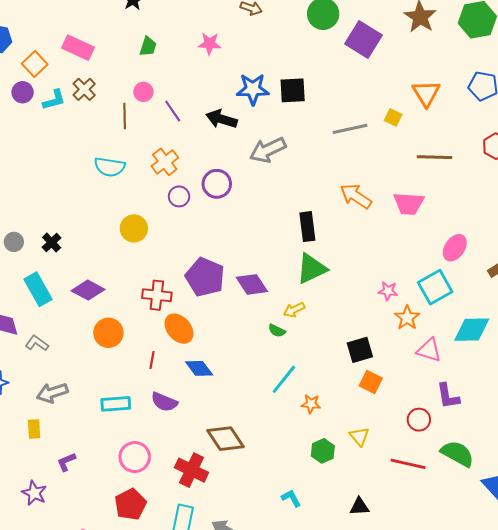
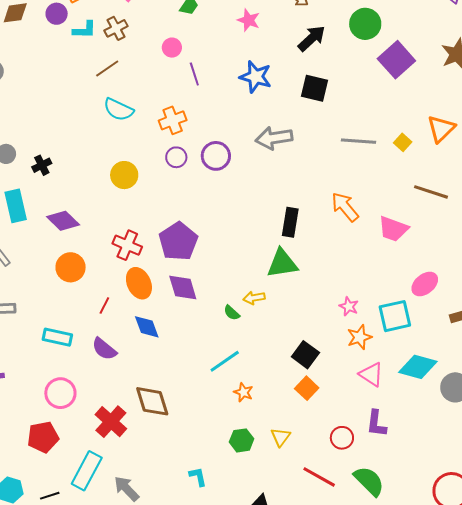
blue star: (253, 89) -> (256, 77), moved
brown line: (125, 116) -> (107, 69), moved, turned 40
black arrow: (222, 119) -> (312, 38), moved, turned 104
purple diamond: (252, 284) -> (183, 288), moved
black square: (360, 350) -> (305, 355), turned 36

